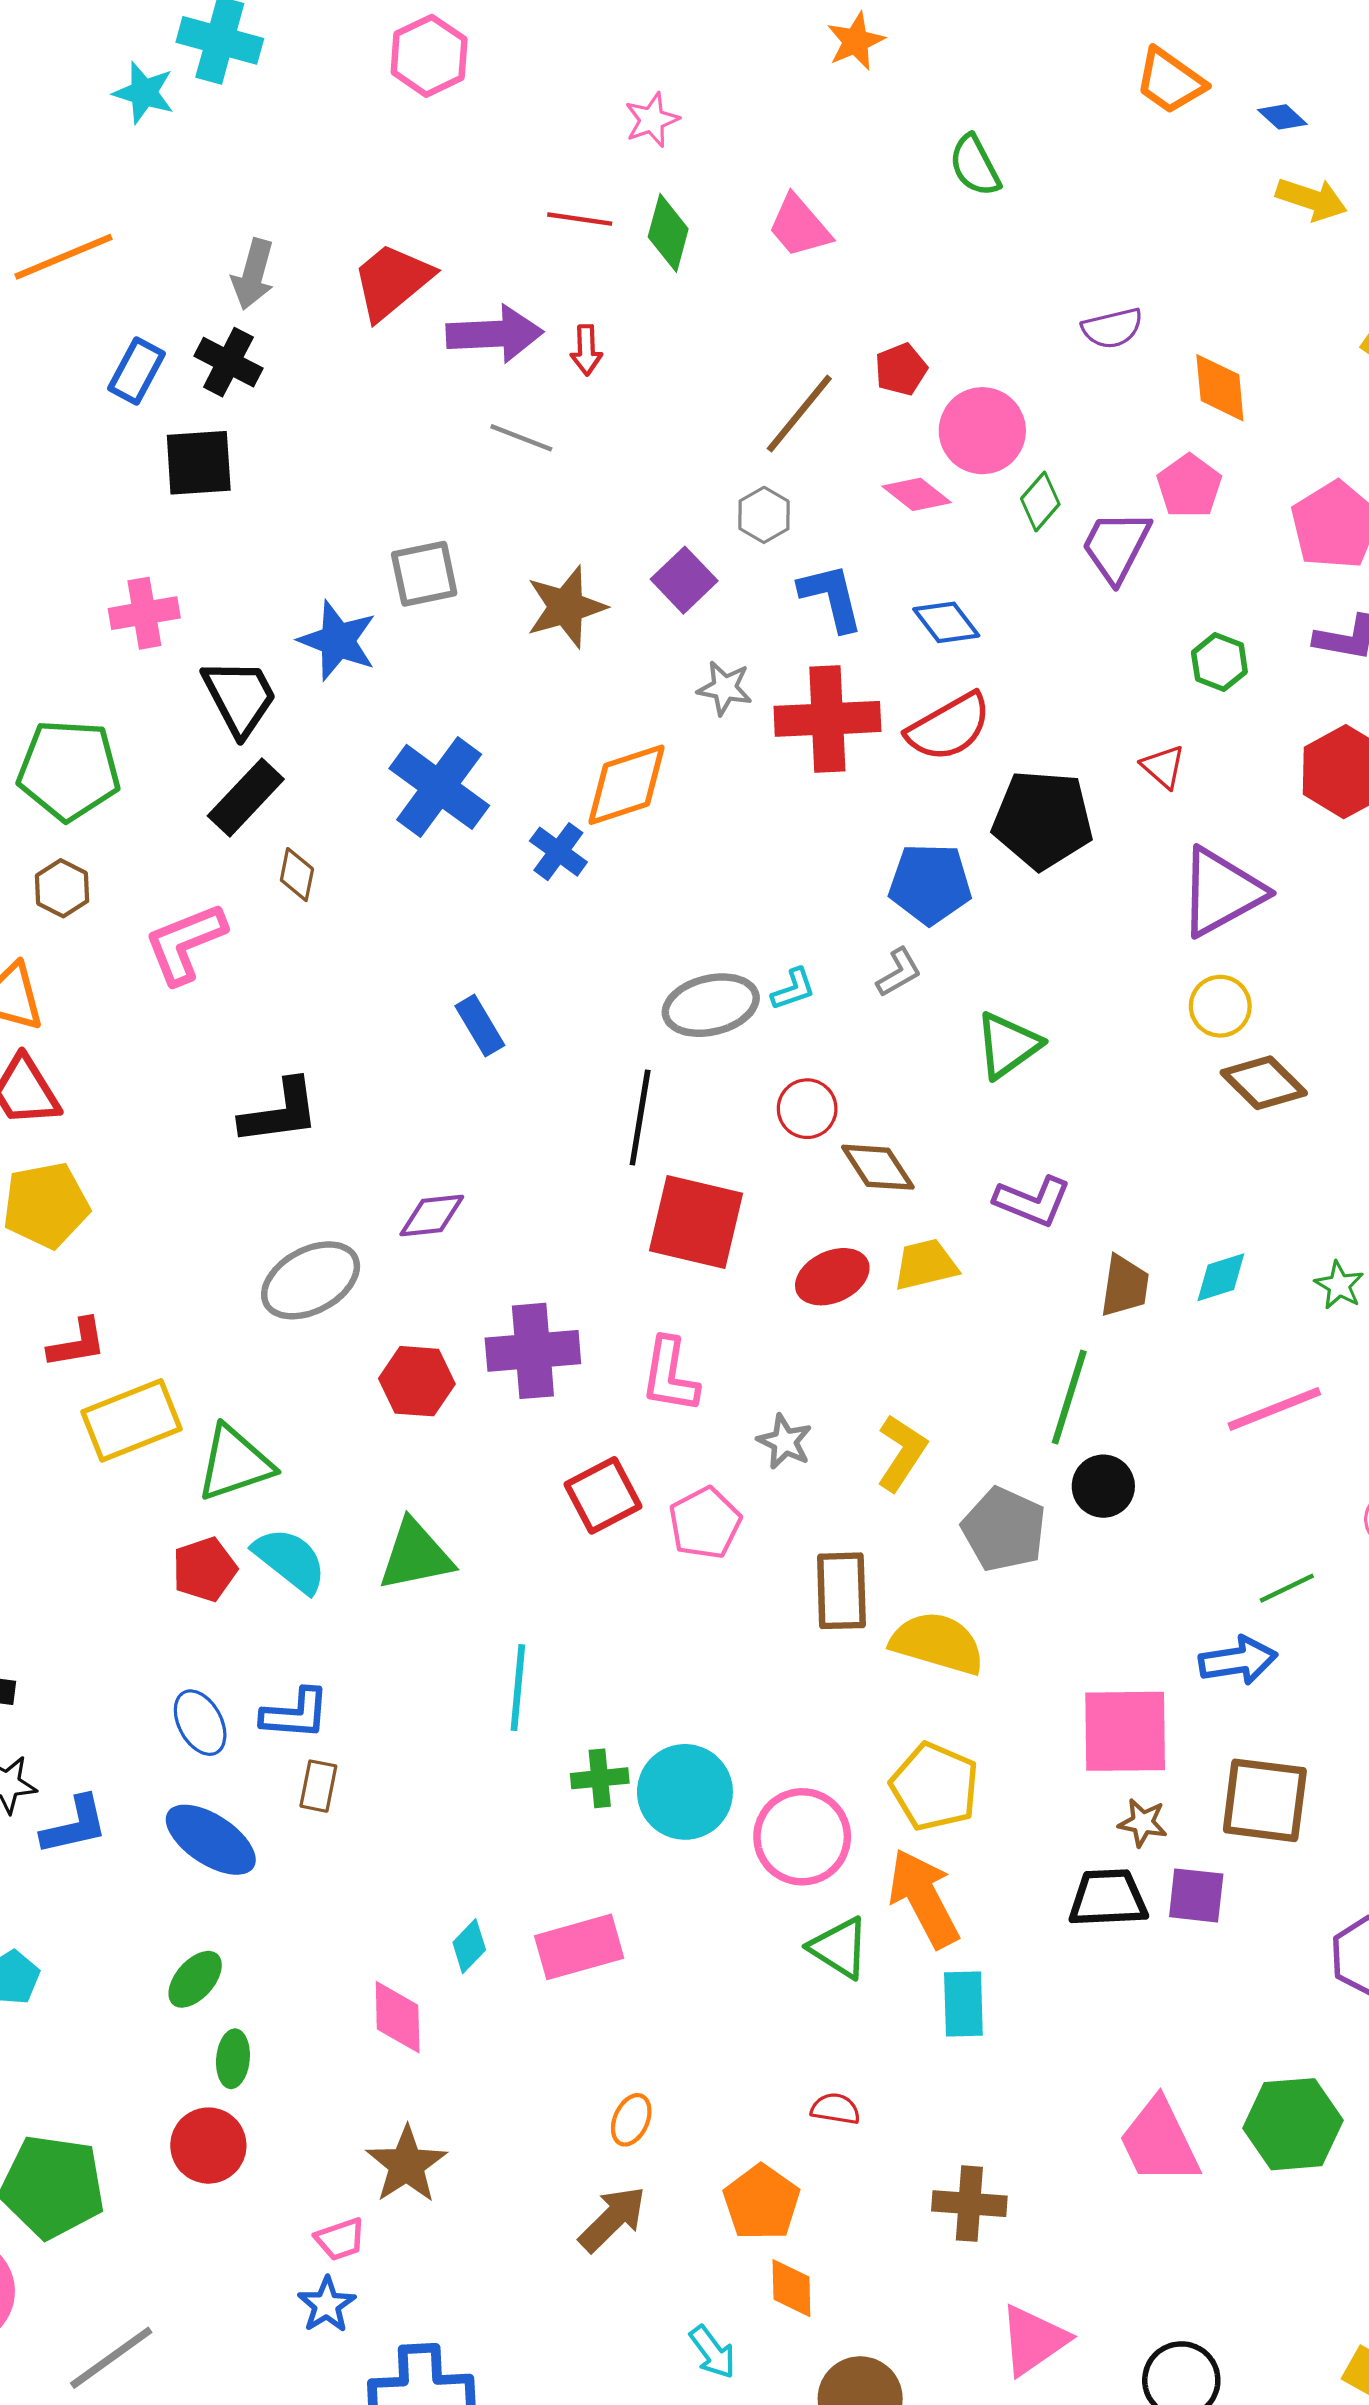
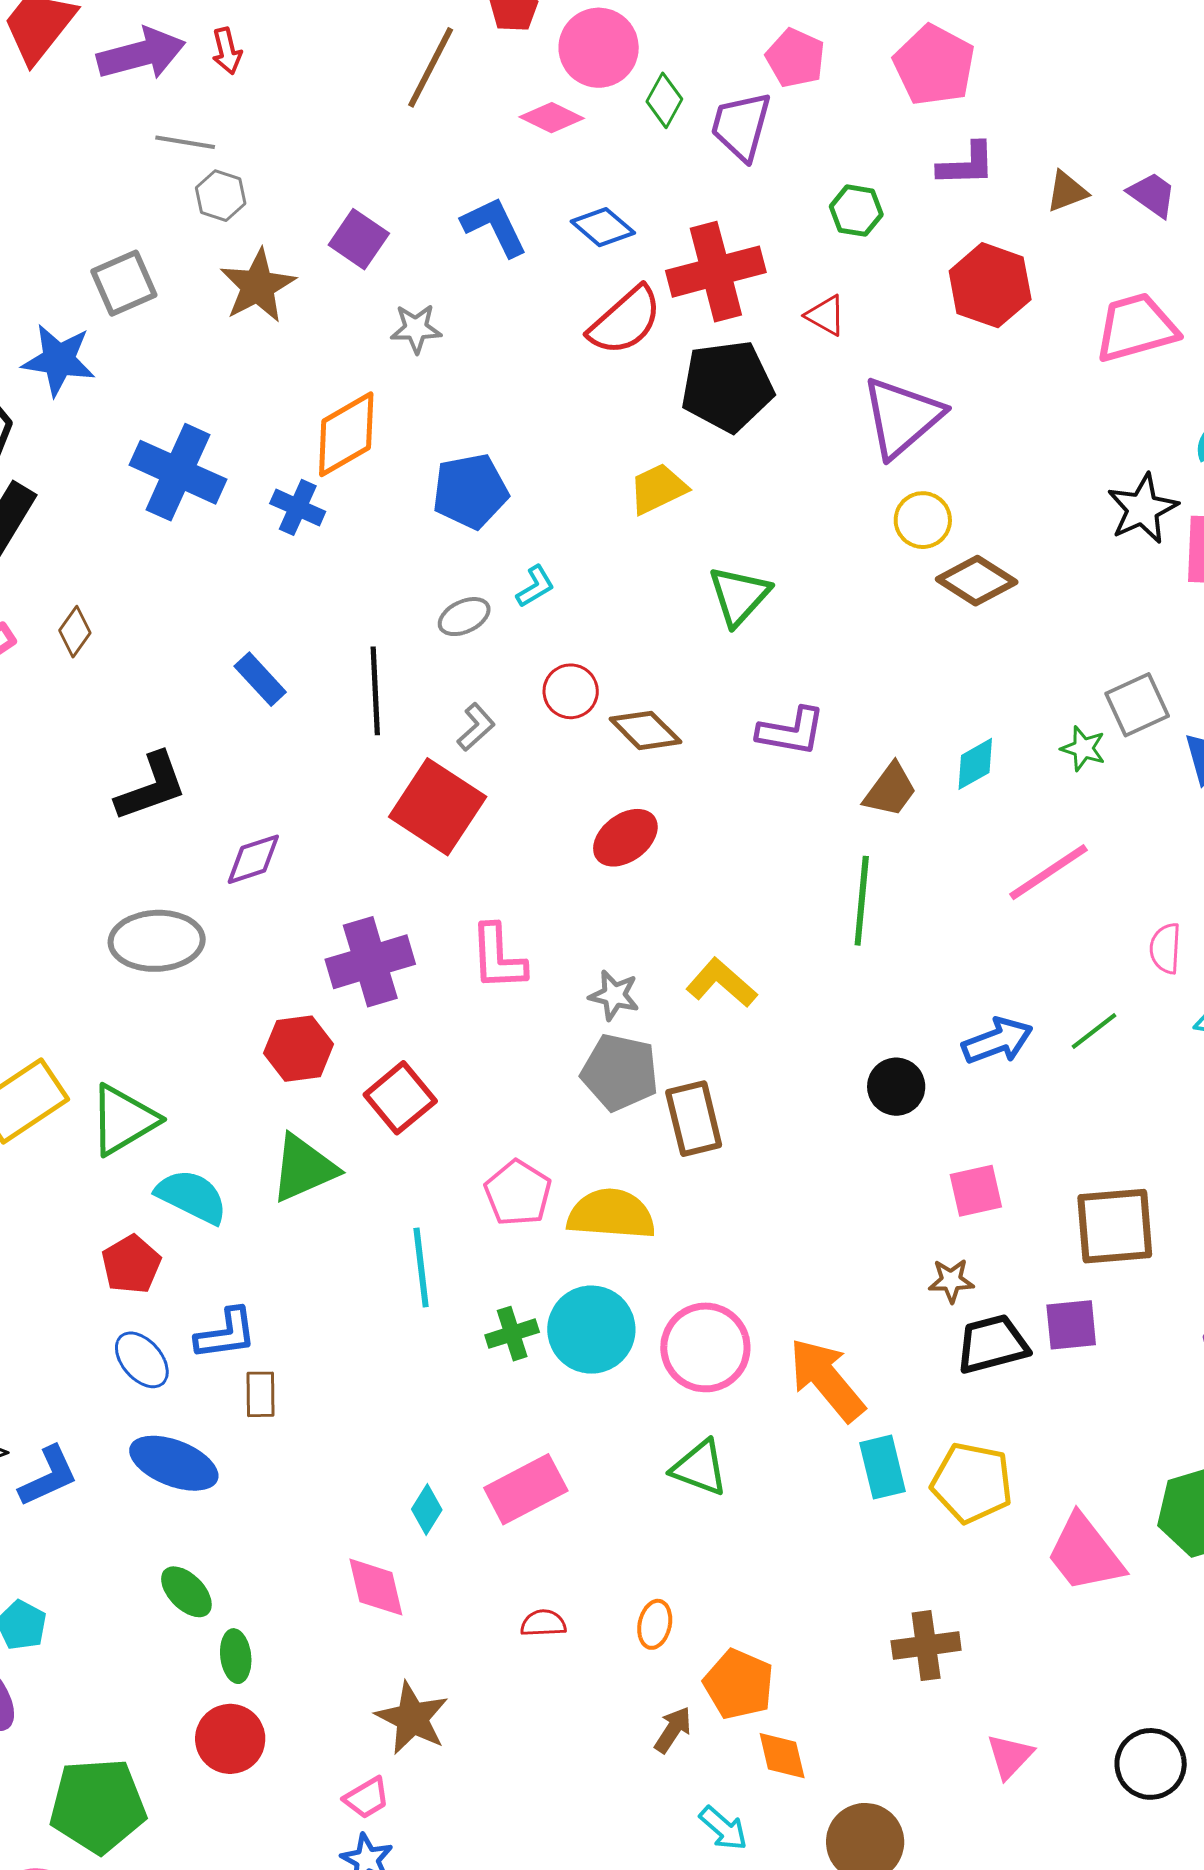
gray hexagon: (764, 515) -> (221, 196), moved
red cross: (827, 719) -> (716, 272), moved
brown diamond: (297, 875) -> (75, 632), moved, turned 36
blue pentagon: (930, 884) -> (470, 491), moved
gray L-shape: (899, 972) -> (476, 727), moved
gray ellipse: (711, 1005) -> (464, 617), size x0.6
black L-shape: (280, 1112) -> (151, 787), moved
black line: (640, 1118) -> (375, 691), moved
red square: (696, 1222) -> (438, 807), moved, turned 32
yellow trapezoid: (926, 1265) -> (658, 489), moved
gray ellipse: (311, 1280) -> (157, 941), turned 38
brown trapezoid: (1125, 1286) -> (890, 790), turned 40
red hexagon: (417, 1381) -> (299, 1049), moved
yellow L-shape: (902, 1453) -> (721, 983), turned -70
black circle: (1103, 1486) -> (896, 1087), moved
red square: (603, 1495) -> (400, 1098), moved
pink pentagon: (705, 1523) -> (518, 1193), moved
gray pentagon: (1004, 1529) -> (620, 1072), moved
red pentagon: (205, 1569) -> (131, 1264), moved
yellow semicircle: (937, 1643) -> (611, 1214), moved
blue arrow: (1238, 1660) -> (997, 1041), moved
pink square: (1125, 1731) -> (976, 1191), size x0.6
yellow pentagon: (935, 1787) -> (972, 1483), moved
brown star: (1143, 1823) -> (951, 1281), moved
green triangle: (839, 1948) -> (700, 1468), moved
green ellipse: (195, 1979) -> (186, 1592), turned -74
red semicircle: (835, 2109) -> (543, 1623), moved
orange ellipse: (631, 2120) -> (655, 1624), moved
brown arrow: (612, 2219) -> (673, 1730), moved, size x0.7
pink triangle: (1033, 2340) -> (1010, 1756), size x0.7

